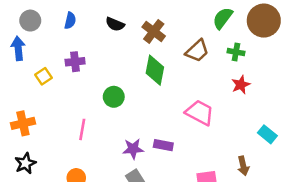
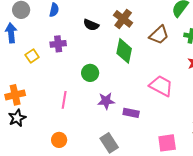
black semicircle: (115, 24) -> (91, 25), moved
purple star: (133, 149) -> (106, 101), moved
black star: (25, 163) -> (17, 118), moved

